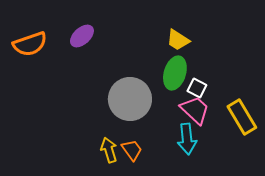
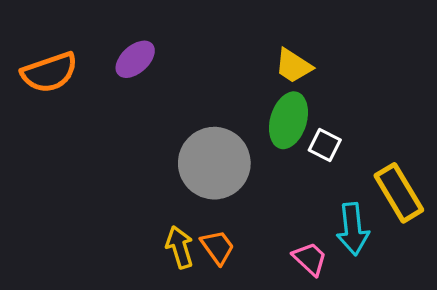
pink trapezoid: (195, 110) -> (310, 259), moved, size x0.7
cyan arrow: (187, 139) -> (353, 229), moved

